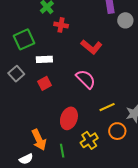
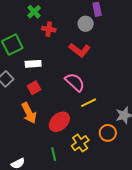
gray circle: (125, 20) -> (86, 24), moved
yellow line: (107, 107) -> (89, 103), moved
red ellipse: (69, 118) -> (59, 122), turned 30
orange arrow: (39, 140) -> (29, 113), moved

